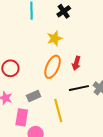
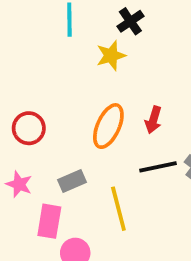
yellow star: (55, 38) -> (111, 56), moved

